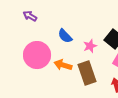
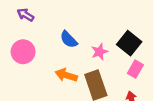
pink circle: (37, 55) -> (23, 52), moved, size x0.7

